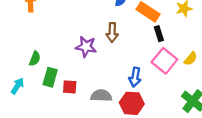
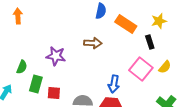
brown arrow: (112, 33) -> (93, 43), turned -90
black rectangle: (159, 34) -> (150, 42), moved
purple star: (86, 47) -> (56, 56), moved

